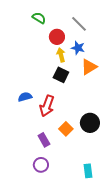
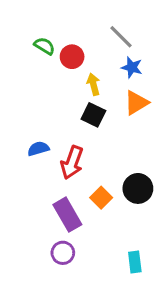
green semicircle: (39, 18) -> (44, 46), moved
red circle: (57, 37) -> (72, 57), moved
blue star: (78, 48) -> (132, 67), moved
purple rectangle: (44, 140) -> (67, 215), size x1.5

